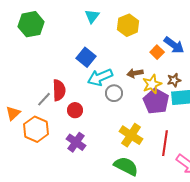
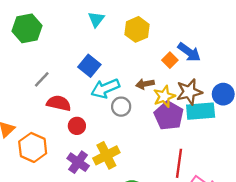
brown star: (174, 80) -> (189, 92), size x1.6
red semicircle: (59, 90) -> (59, 103), turned -75
gray line: (44, 99) -> (42, 79), moved
yellow cross: (131, 135) -> (106, 155), moved, turned 30

